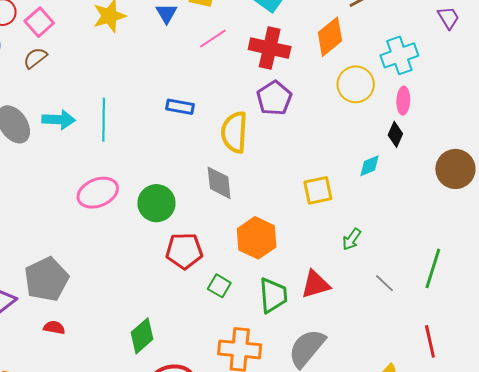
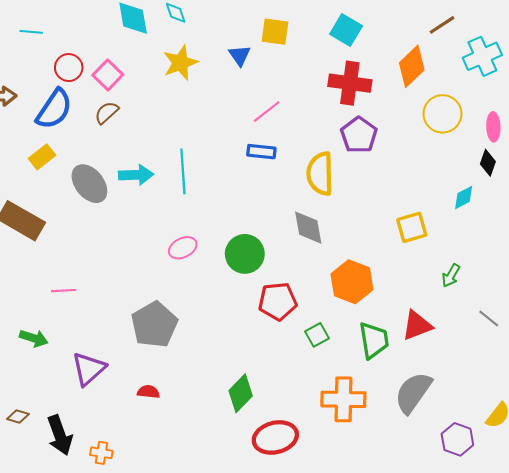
pink line: (213, 39) -> (267, 112), moved
cyan cross: (399, 55) -> (482, 56), moved
pink ellipse: (98, 193) -> (183, 248), size x0.7
gray pentagon: (46, 279) -> (154, 325), moved
green square: (219, 286) -> (317, 335), turned 35

